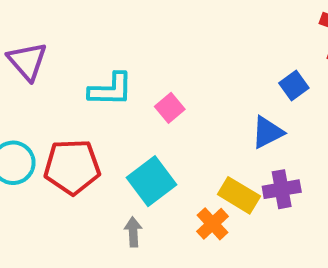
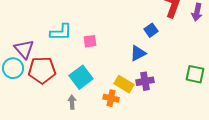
purple triangle: (27, 61) -> (24, 49), moved
pink square: (170, 108) -> (90, 41), turned 32
orange cross: (213, 224) -> (111, 98), turned -35

